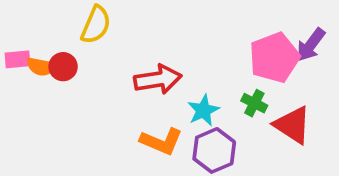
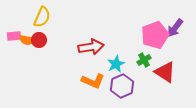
yellow semicircle: (96, 25) -> (42, 17), moved
green cross: (254, 103) -> (144, 60), turned 32

